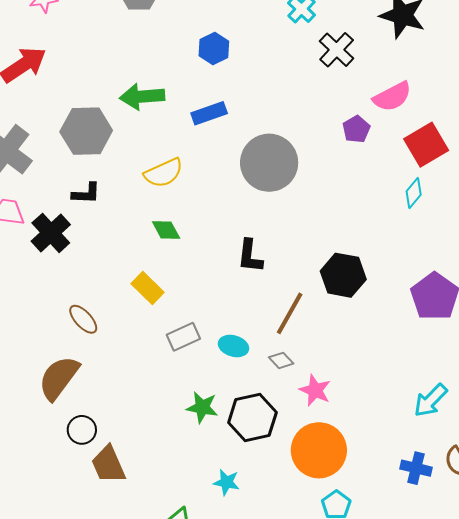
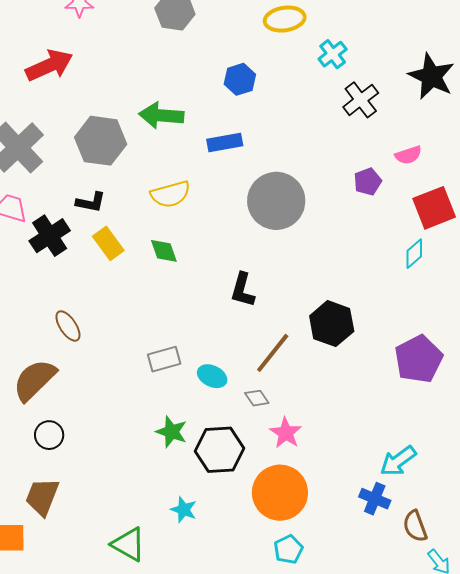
pink semicircle: (392, 97) -> (408, 155), size x0.7
yellow rectangle: (148, 288) -> (108, 243), moved
brown trapezoid: (108, 465) -> (42, 497), moved, turned 36
blue cross: (416, 468) -> (375, 499), moved

